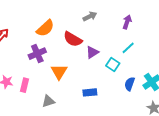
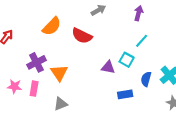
purple triangle: (92, 52) -> (108, 67), moved, turned 48
purple cross: (37, 54) -> (36, 62), moved
orange triangle: (59, 72) -> (59, 73), moved
blue rectangle: (90, 92) -> (125, 94), moved

